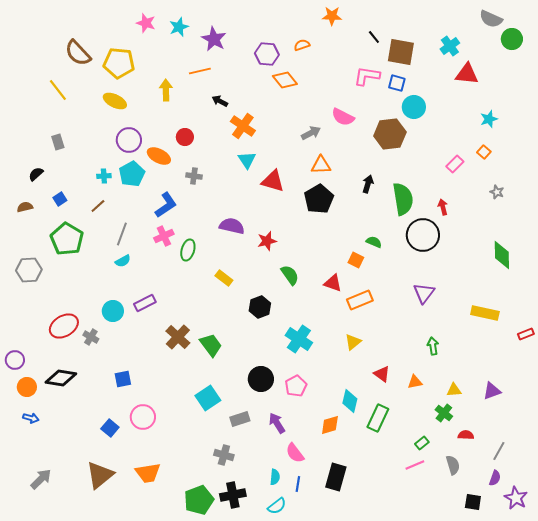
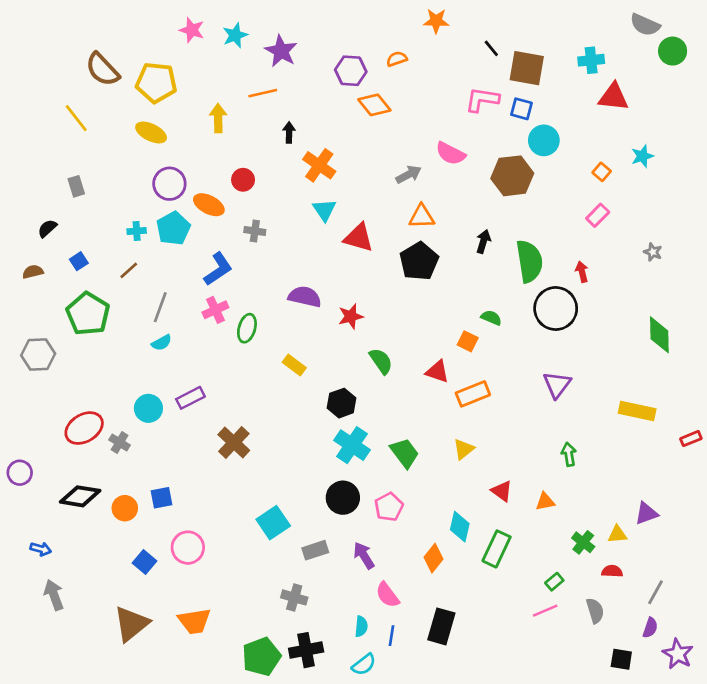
cyan cross: (450, 46) -> (591, 60), turned 30
black arrow: (220, 101) -> (289, 132), turned 63
orange square: (484, 152) -> (602, 172), moved
cyan cross: (299, 339) -> (352, 445), moved
green trapezoid: (211, 345) -> (405, 453), moved
orange circle: (27, 387) -> (125, 508), moved
yellow triangle: (454, 390) -> (617, 534), moved
orange diamond: (330, 425) -> (433, 558), turned -35
gray arrow: (41, 479) -> (54, 595), moved, turned -65

